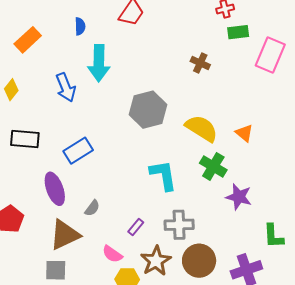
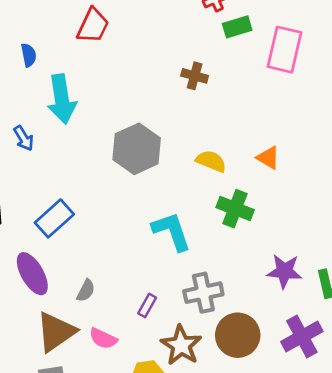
blue arrow: (66, 87) -> (24, 138), size x0.7
yellow semicircle: (202, 128) -> (211, 161), size x0.7
purple star: (239, 197) -> (284, 271), moved
pink semicircle: (112, 254) -> (103, 338), moved

